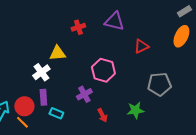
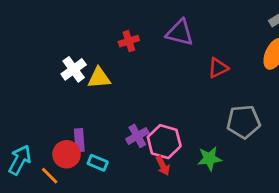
pink hexagon: (103, 70) -> (164, 142), moved
white cross: (41, 72) -> (74, 69), moved
red circle: (24, 106) -> (67, 154), moved

